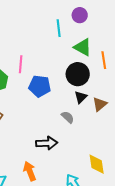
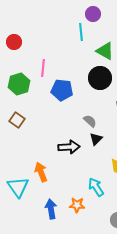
purple circle: (80, 15) -> (93, 14), moved
black triangle: (81, 97) -> (96, 139), moved
orange arrow: (30, 171) -> (41, 172), moved

